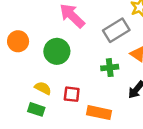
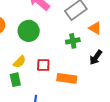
yellow semicircle: (43, 88) -> (19, 62), turned 112
green rectangle: (36, 109) -> (15, 80), turned 64

